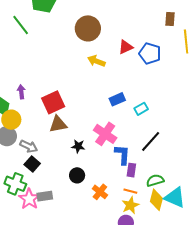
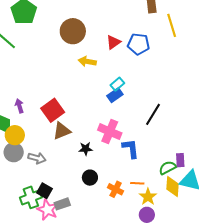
cyan rectangle: (141, 109) -> (117, 84), moved
black line: (151, 141) -> (153, 114), moved
black square: (32, 164) -> (45, 191), moved
purple rectangle: (131, 170) -> (180, 160), moved
green cross: (15, 184) -> (31, 197), turned -30
orange line: (130, 191) -> (137, 183), moved

